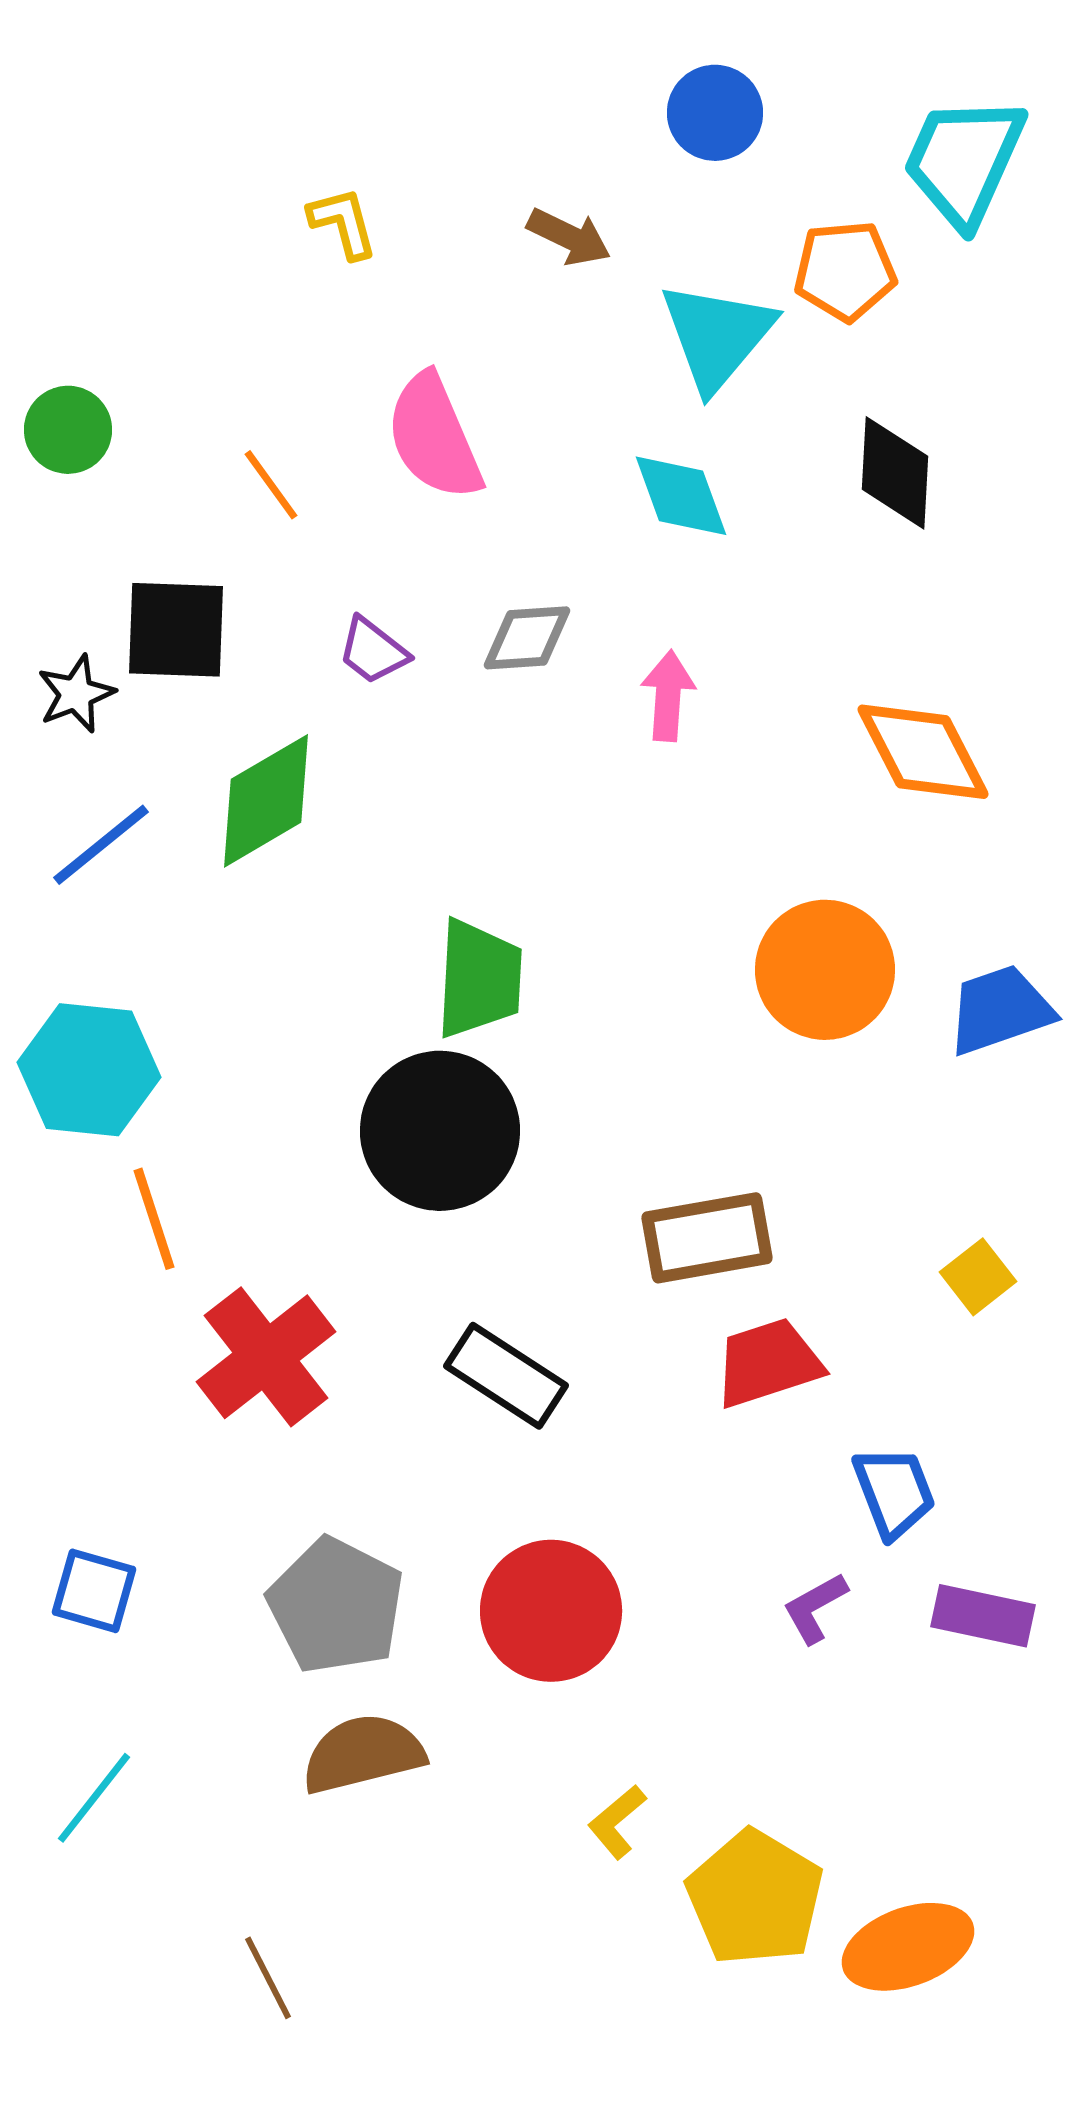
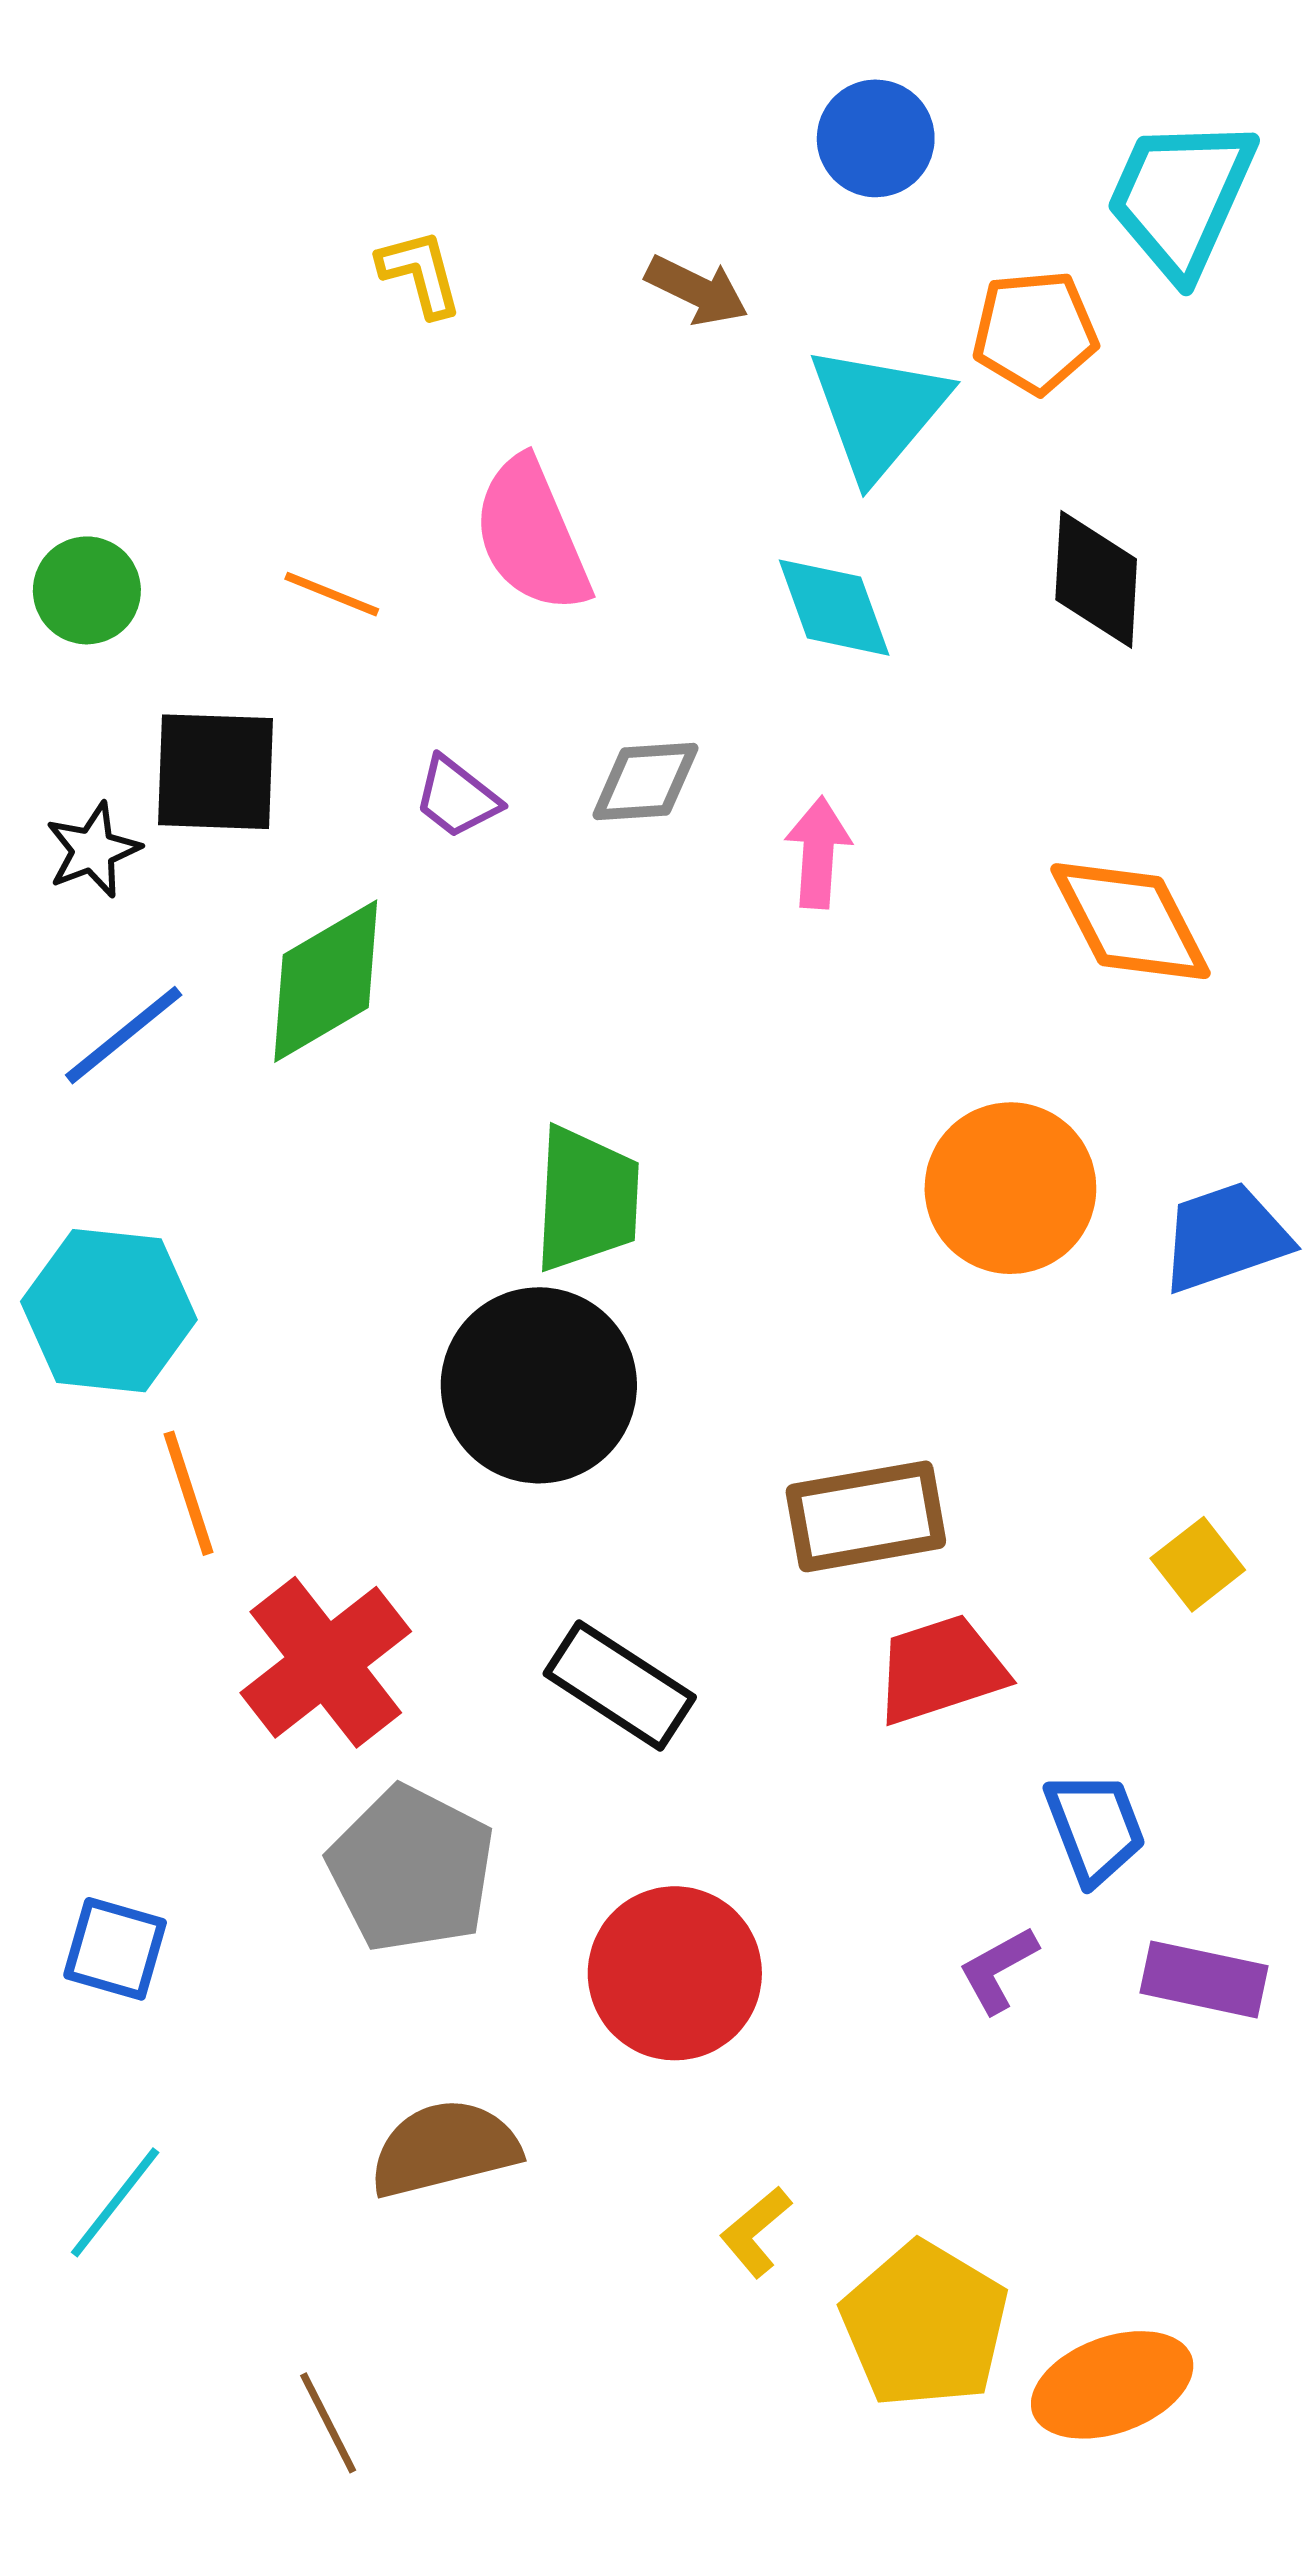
green circle: (68, 430) -> (87, 590), moved
orange line: (271, 485) -> (332, 594), turned -32
gray pentagon: (336, 1606) -> (411, 1869), moved

